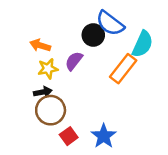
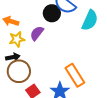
orange rectangle: (123, 69) -> (75, 75), moved, turned -70

